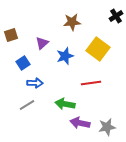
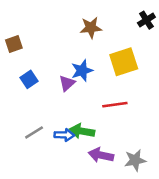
purple triangle: (42, 43) -> (67, 83), moved
yellow square: (98, 49) -> (124, 62), turned 35
blue arrow: (35, 83) -> (64, 135), moved

